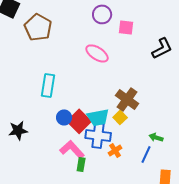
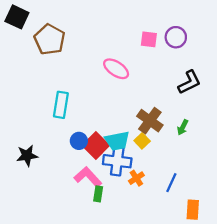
purple circle: (102, 14) -> (176, 37), moved
black L-shape: (162, 48) -> (189, 82), moved
green arrow: (156, 137) -> (183, 127), moved, turned -80

